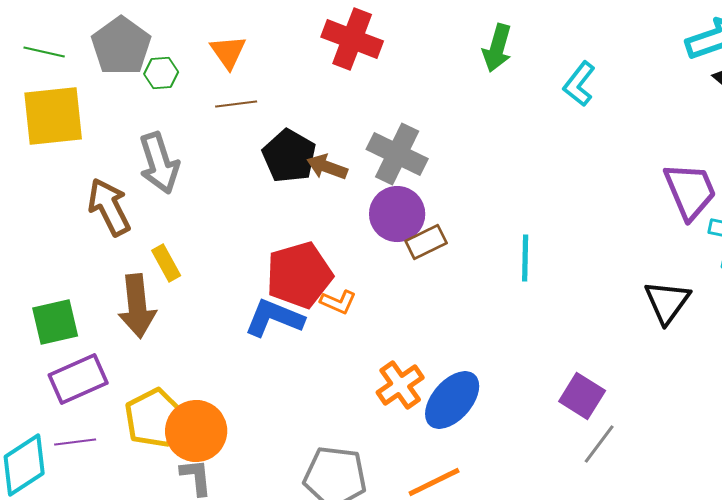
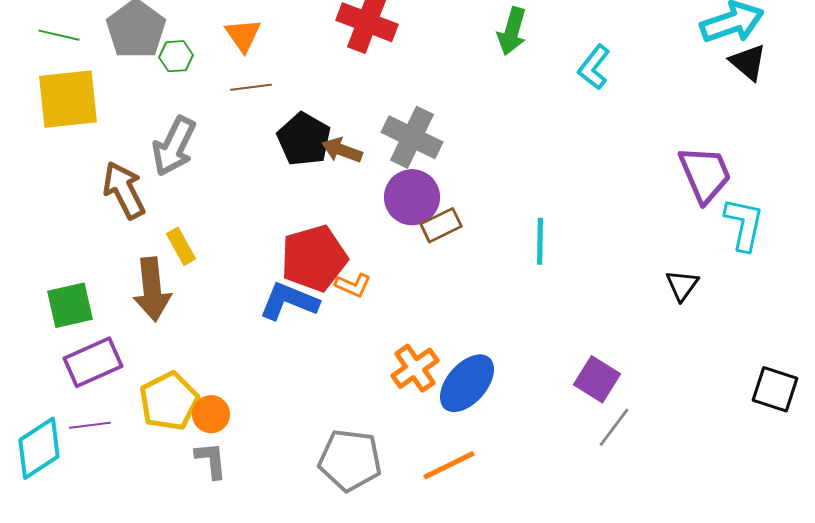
gray arrow: (159, 163) -> (174, 146), turned 44
black triangle: (667, 302) -> (682, 285), size x0.7
orange circle: (196, 431) -> (211, 414), size x0.6

